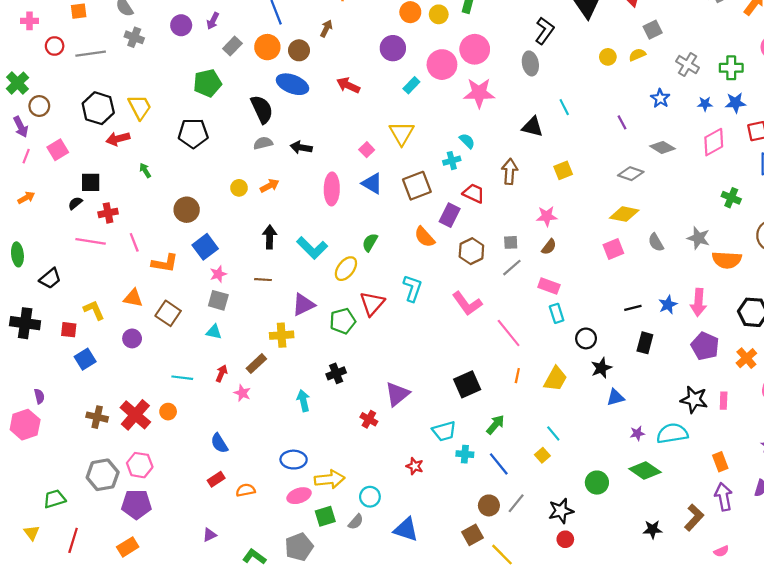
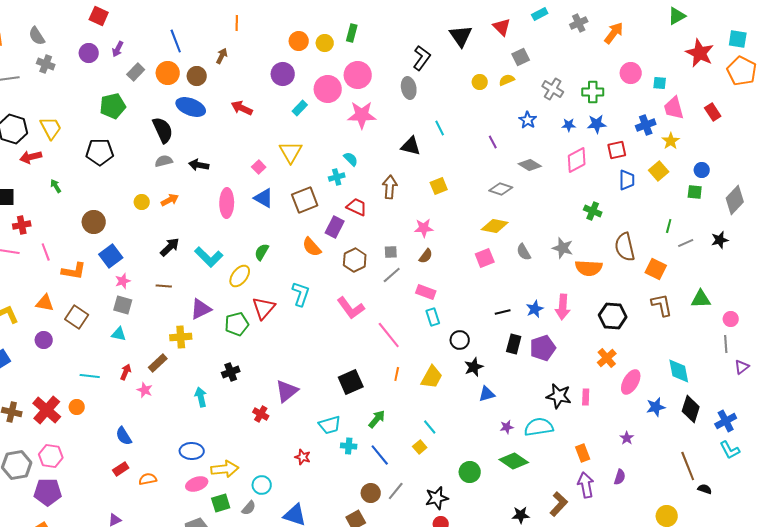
black arrow: (270, 237) -> (170, 247), turned 45
purple pentagon: (705, 346) -> (543, 348), moved, turned 30

